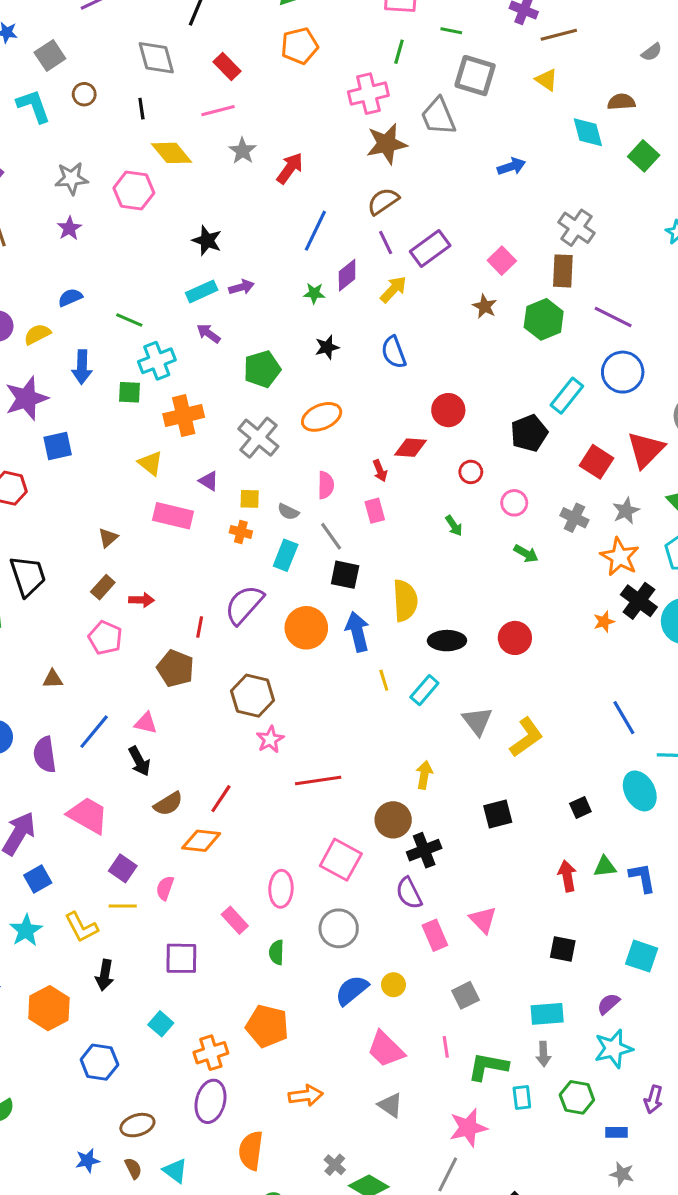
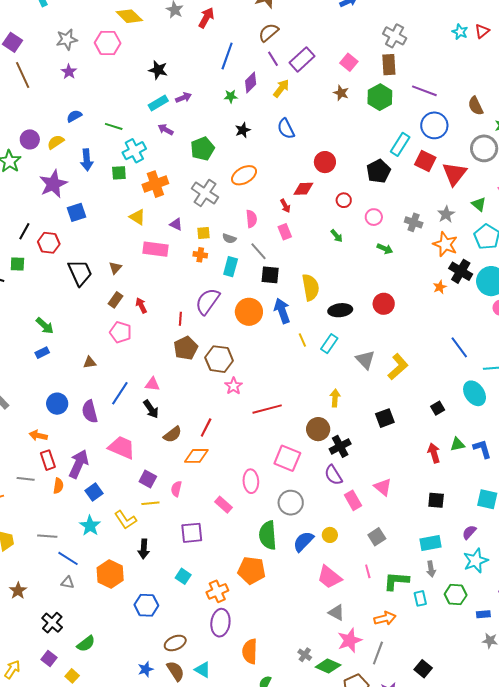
red square: (597, 462) -> (425, 161), moved
black trapezoid: (28, 576) -> (80, 273), moved
red arrow: (141, 600) -> (141, 305), turned -112
brown pentagon: (175, 668) -> (186, 348), moved, turned 30
green semicircle: (277, 952) -> (268, 535), moved, size x1.8
orange arrow: (306, 1095) -> (385, 618), moved
pink star: (468, 1128) -> (350, 640), moved
brown semicircle: (133, 1168) -> (176, 671), size x1.5

